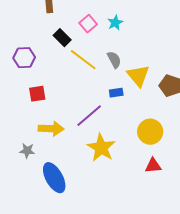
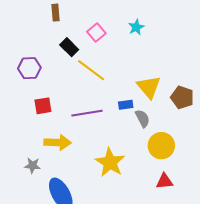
cyan star: (115, 23) -> (136, 27), moved
gray semicircle: (114, 60) -> (142, 118), moved
purple line: (89, 116) -> (87, 113), moved, turned 32

